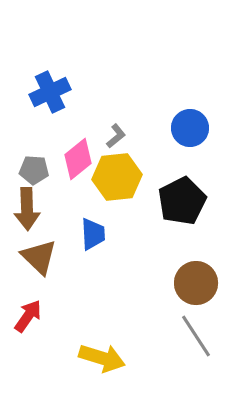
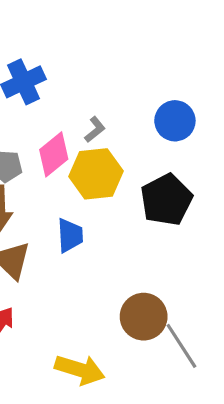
brown circle: (196, 283) -> (144, 317), moved

